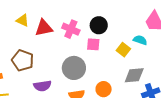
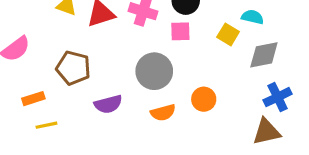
gray diamond: (134, 75) -> (264, 55), moved

